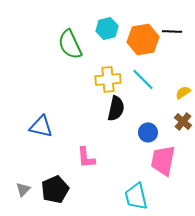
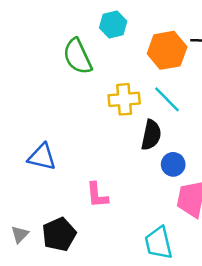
cyan hexagon: (107, 28) -> (113, 25), moved
black semicircle: (116, 108) -> (151, 135), moved

